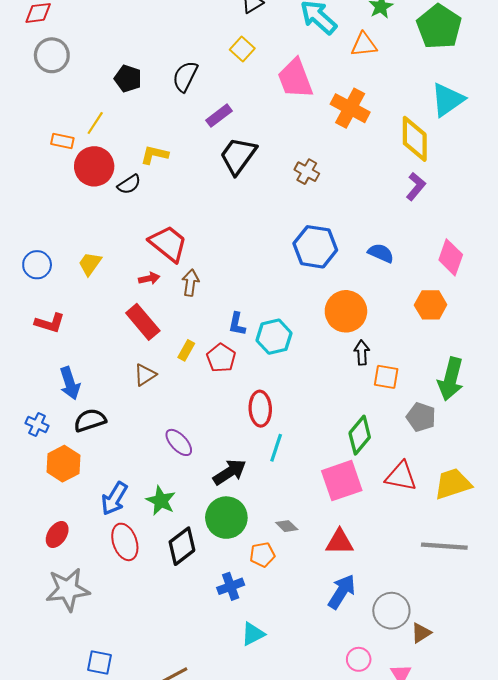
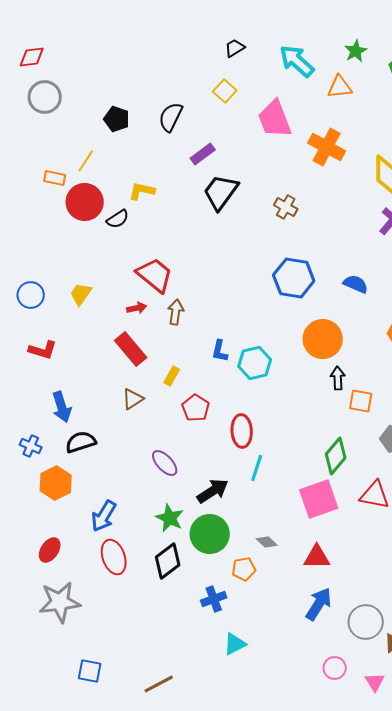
red pentagon: (221, 358) -> (196, 408), moved
green star: (161, 501) -> (170, 518), moved

